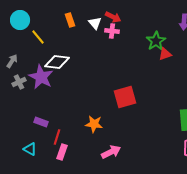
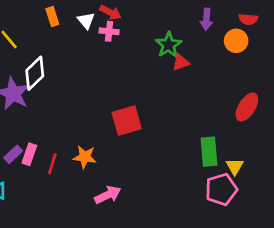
white diamond: (57, 62) -> (35, 73), turned -50
purple rectangle: (41, 122) -> (13, 154), turned -64
red line: (57, 137) -> (52, 164), moved
pink rectangle: (62, 152) -> (29, 154), moved

